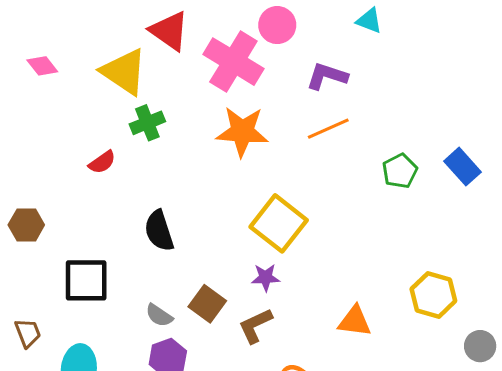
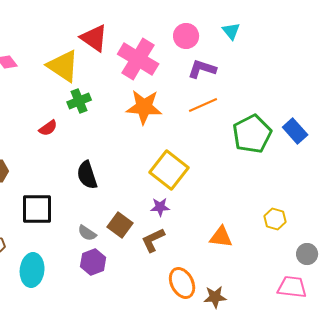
cyan triangle: (369, 21) -> (231, 31), turned 30
pink circle: (277, 25) -> (186, 36), moved
green pentagon: (400, 171) -> (252, 134), size x1.6
yellow hexagon: (433, 295) -> (275, 219), size x0.7

